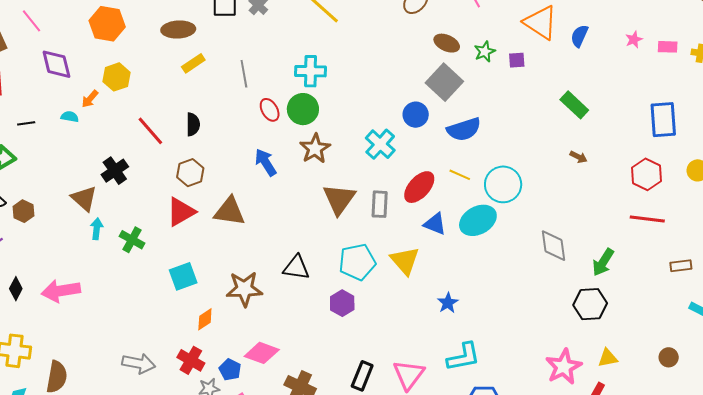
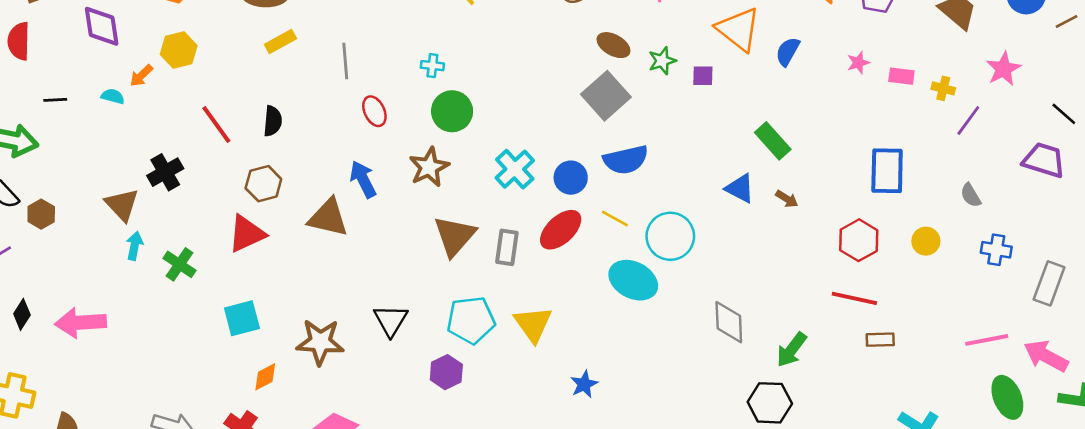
cyan cross: (310, 71) -> (432, 66), size x0.6
green circle: (303, 109) -> (452, 111), moved
blue circle: (416, 115) -> (571, 178), moved
brown arrow: (578, 157) -> (787, 199), moved
brown triangle: (230, 211) -> (328, 218), moved
cyan ellipse: (478, 220) -> (633, 280), turned 51
blue triangle: (435, 224) -> (740, 188), moved
brown rectangle: (681, 266) -> (880, 340), moved
black triangle: (296, 268) -> (391, 320), turned 48

